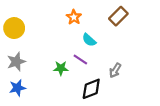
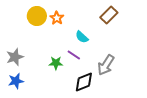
orange star: (74, 17) -> (57, 18), moved
yellow circle: (14, 28) -> (37, 16), moved
gray arrow: (115, 70) -> (106, 65), size x1.5

